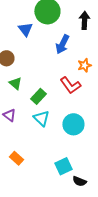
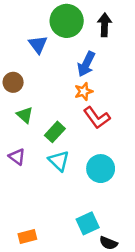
black arrow: (84, 20) -> (105, 25), moved
orange star: (84, 65) -> (84, 91), moved
orange rectangle: (16, 158) -> (27, 237), moved, turned -56

